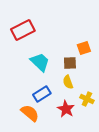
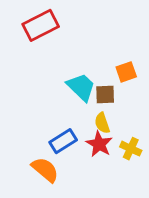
red rectangle: (23, 30) -> (41, 25), moved
cyan trapezoid: (40, 62) -> (81, 87), moved
red star: (66, 109) -> (99, 144), moved

